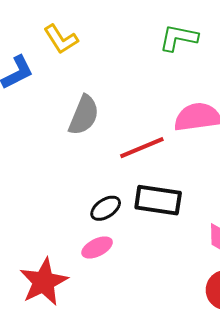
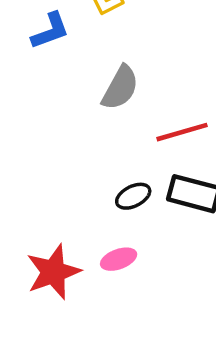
pink ellipse: (97, 247) -> (119, 259), moved

